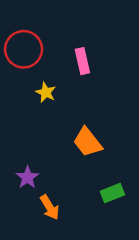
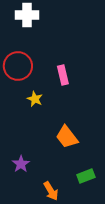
orange arrow: (50, 207) -> (51, 191), moved

